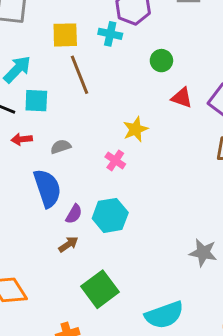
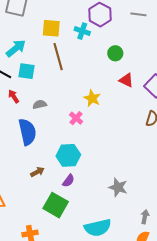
yellow star: (135, 129) -> (92, 98), turned -30
red arrow: (22, 139) -> (14, 96), turned 56
purple semicircle: (74, 214) -> (68, 181), moved
gray star: (203, 253) -> (118, 187), moved
green square: (100, 289) -> (56, 205), turned -30

